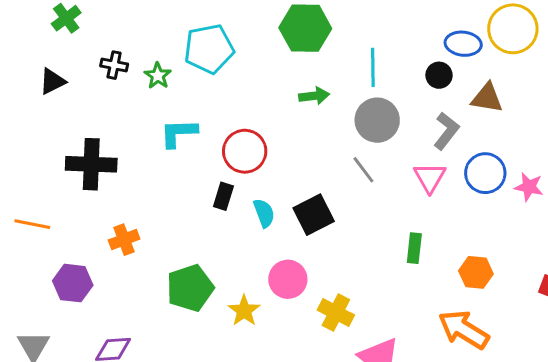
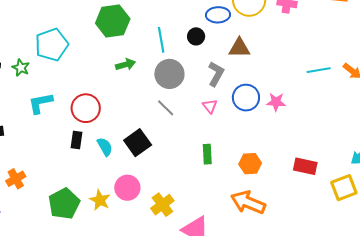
black circle: (439, 75) -> (196, 36), moved
pink triangle: (430, 177) -> (210, 106), size x0.7
yellow star: (244, 311) -> (100, 200), moved
yellow cross: (336, 313) -> (162, 205), turned 35

